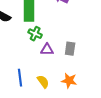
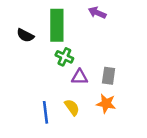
orange star: (69, 81) -> (106, 104), moved
yellow semicircle: (43, 82) -> (72, 107), moved

